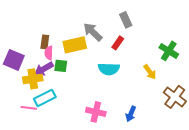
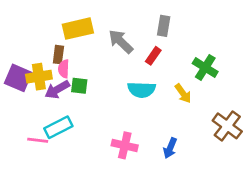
gray rectangle: (126, 20) -> (164, 26), turned 35
yellow rectangle: (75, 45) -> (78, 29), moved
green cross: (169, 51) -> (205, 68), moved
yellow arrow: (150, 72) -> (183, 93), moved
yellow cross: (33, 79) -> (39, 77), moved

